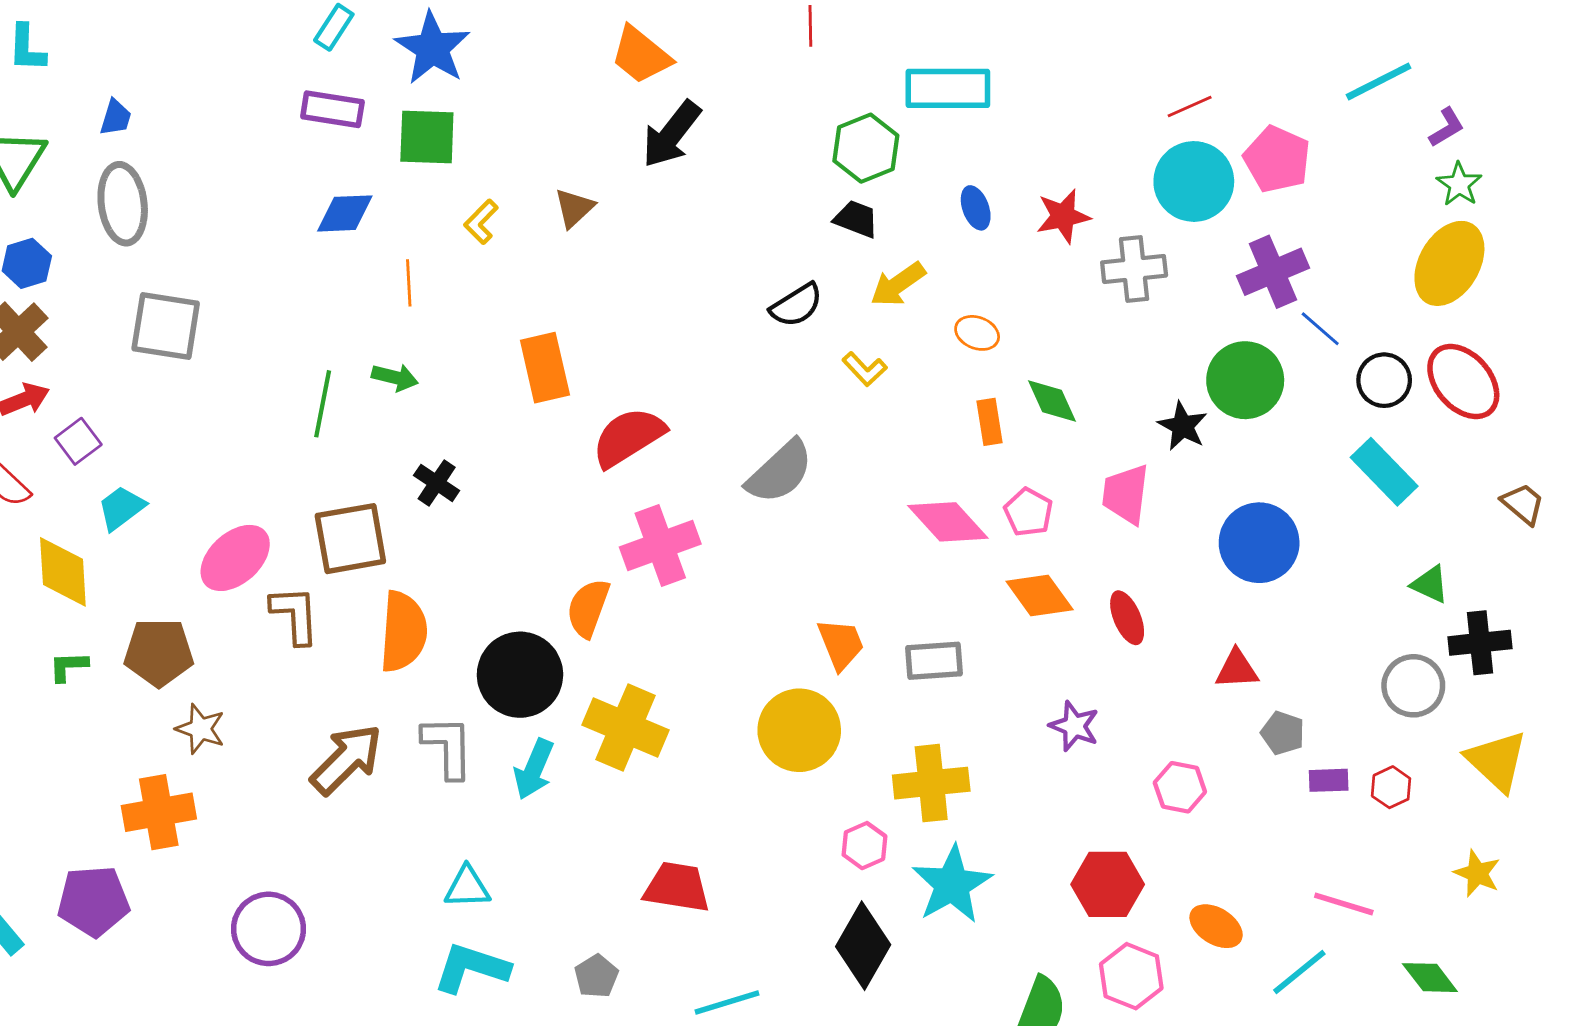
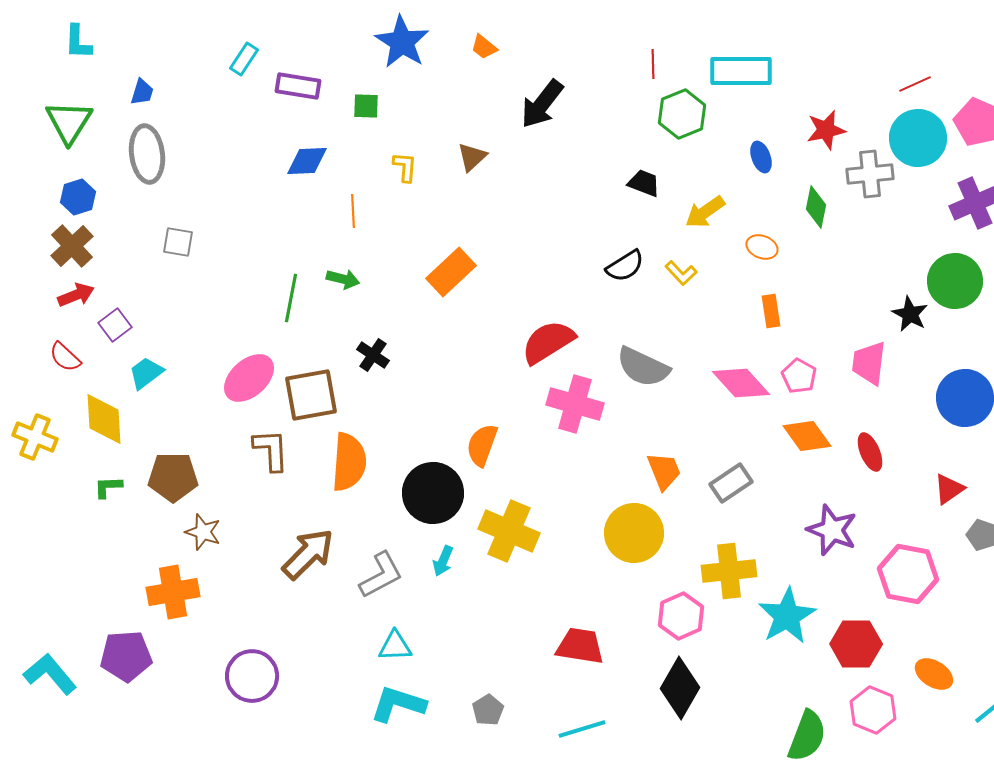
red line: (810, 26) -> (653, 64), moved
cyan rectangle: (334, 27) -> (244, 59), moved
blue star: (432, 48) -> (402, 42), moved
orange trapezoid: (641, 55) -> (484, 47), moved, size x0.6
green square: (427, 137) -> (366, 106), size x0.6
red star: (1063, 216) -> (826, 130), moved
black trapezoid: (856, 219) -> (644, 183), moved
yellow L-shape: (481, 222) -> (405, 167), turned 140
gray cross: (1134, 269) -> (870, 174), moved
black semicircle: (796, 305) -> (625, 266), moved
gray square: (166, 326) -> (178, 242), size x0.6
orange rectangle: (545, 368) -> (451, 272), turned 60
green diamond: (1052, 401) -> (816, 207), moved, turned 36
red semicircle: (628, 437) -> (548, 342), moved
gray semicircle: (780, 472) -> (643, 367), moved, turned 68
pink cross: (660, 545) -> (575, 404), moved, turned 36
pink ellipse: (235, 558) -> (249, 378), moved
gray rectangle: (934, 661) -> (731, 483), turned -30
red triangle: (1237, 669) -> (949, 489), turned -32
purple star: (1074, 726) -> (832, 530), size x1.4
gray L-shape: (448, 747) -> (381, 575), moved, turned 63
cyan arrow: (534, 769) -> (443, 561), size x0.7
pink hexagon: (1180, 787) -> (908, 574), size x1.6
pink hexagon: (865, 846) -> (681, 616), size x1.4
cyan star: (952, 884) -> (787, 616), moved
red trapezoid: (677, 887) -> (580, 646), moved

